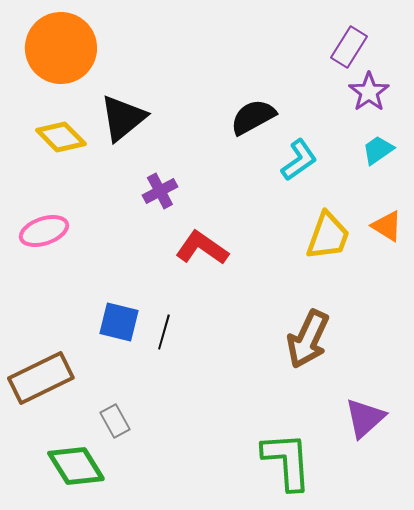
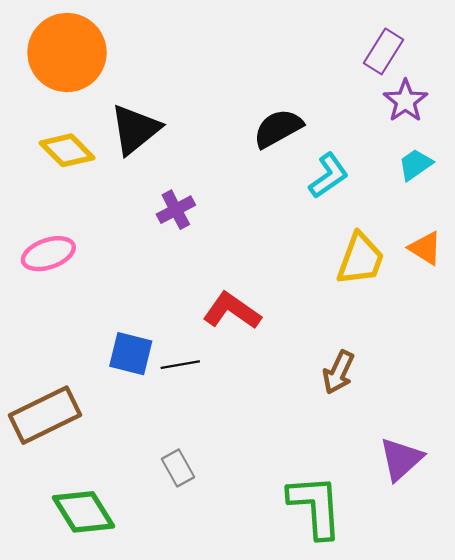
red L-shape: (202, 248) -> (232, 311), moved
black line: (164, 332) -> (180, 365), turned 64
brown arrow: (308, 339) -> (338, 372), size x0.7
gray rectangle: (115, 421) -> (178, 468), moved

